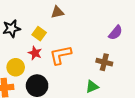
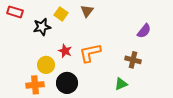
brown triangle: (57, 12) -> (87, 11), turned -40
yellow square: (39, 34) -> (61, 14), moved

